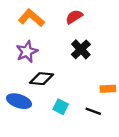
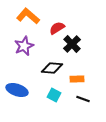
red semicircle: (74, 17) -> (57, 28), moved
black diamond: (42, 79) -> (52, 68), moved
orange rectangle: (108, 89) -> (77, 79), moved

